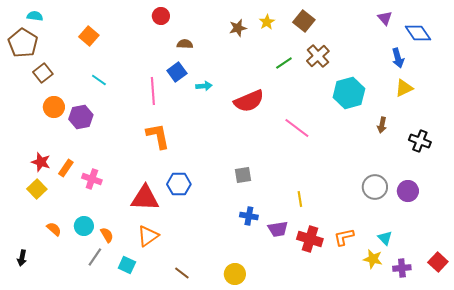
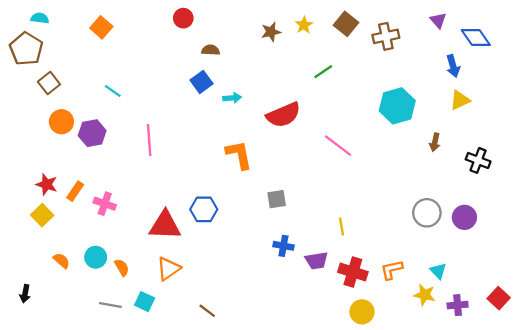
orange square: (89, 36) -> (101, 27), moved
brown cross: (318, 56) -> (386, 36), moved, turned 30
pink line: (153, 91) -> (149, 140), moved
orange L-shape: (158, 136) -> (239, 155), moved
gray line: (95, 257) -> (110, 305), moved, turned 66
yellow circle: (235, 274) -> (362, 312), moved

